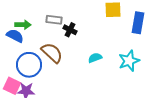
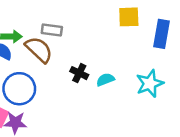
black cross: (70, 30) -> (79, 73), moved
brown semicircle: (52, 53) -> (39, 50), moved

